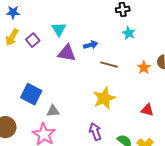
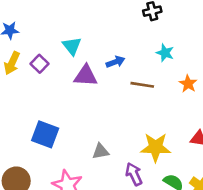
cyan star: (129, 33) -> (165, 53), moved
yellow star: (104, 98) -> (156, 147), moved, turned 30
gray triangle: (53, 111) -> (101, 151), moved

